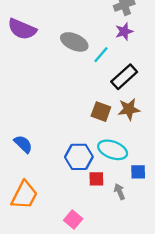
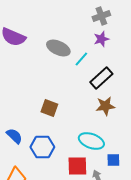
brown square: (101, 112) -> (49, 108), moved
blue hexagon: (79, 157) -> (42, 147), moved
red square: (96, 179) -> (77, 166), size x1.5

